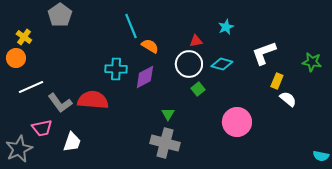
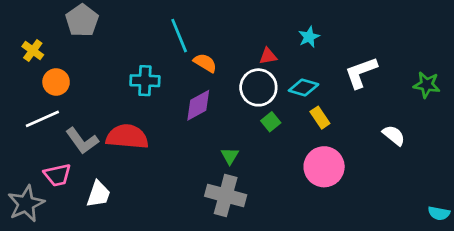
orange circle: (16, 58) -> (56, 82), moved
cyan cross: (116, 69) -> (145, 81), moved
yellow rectangle: (277, 81) -> (320, 118), moved, turned -56

